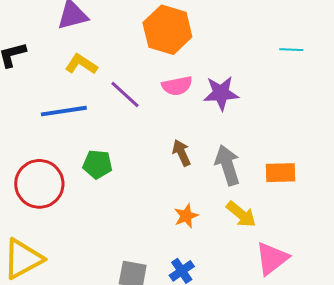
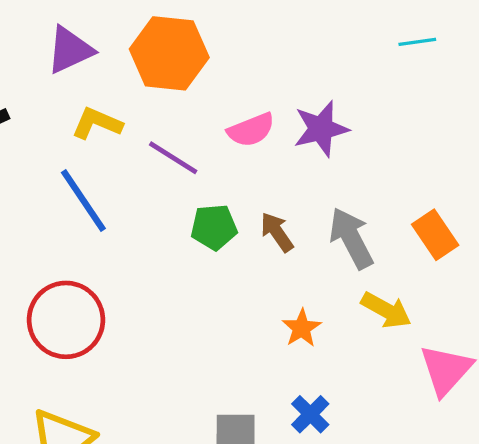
orange hexagon: (167, 30) -> (169, 53), moved
blue line: (64, 111) -> (83, 201), turned 75
green pentagon: (97, 164) -> (214, 227), moved
orange rectangle: (280, 173) -> (435, 235), turned 68

